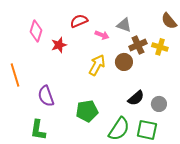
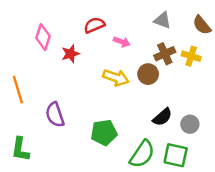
gray triangle: (124, 25) -> (162, 20), moved
yellow arrow: (97, 65) -> (116, 78), turned 80
green L-shape: (38, 130) -> (20, 149), moved

